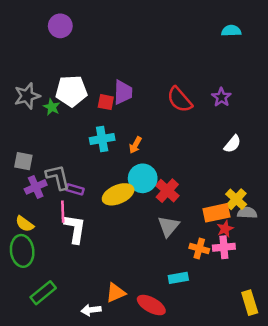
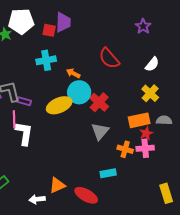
red semicircle: (180, 100) -> (109, 58), moved
orange arrow: (135, 145) -> (73, 73), moved, turned 88
yellow cross: (236, 199) -> (150, 93), moved

